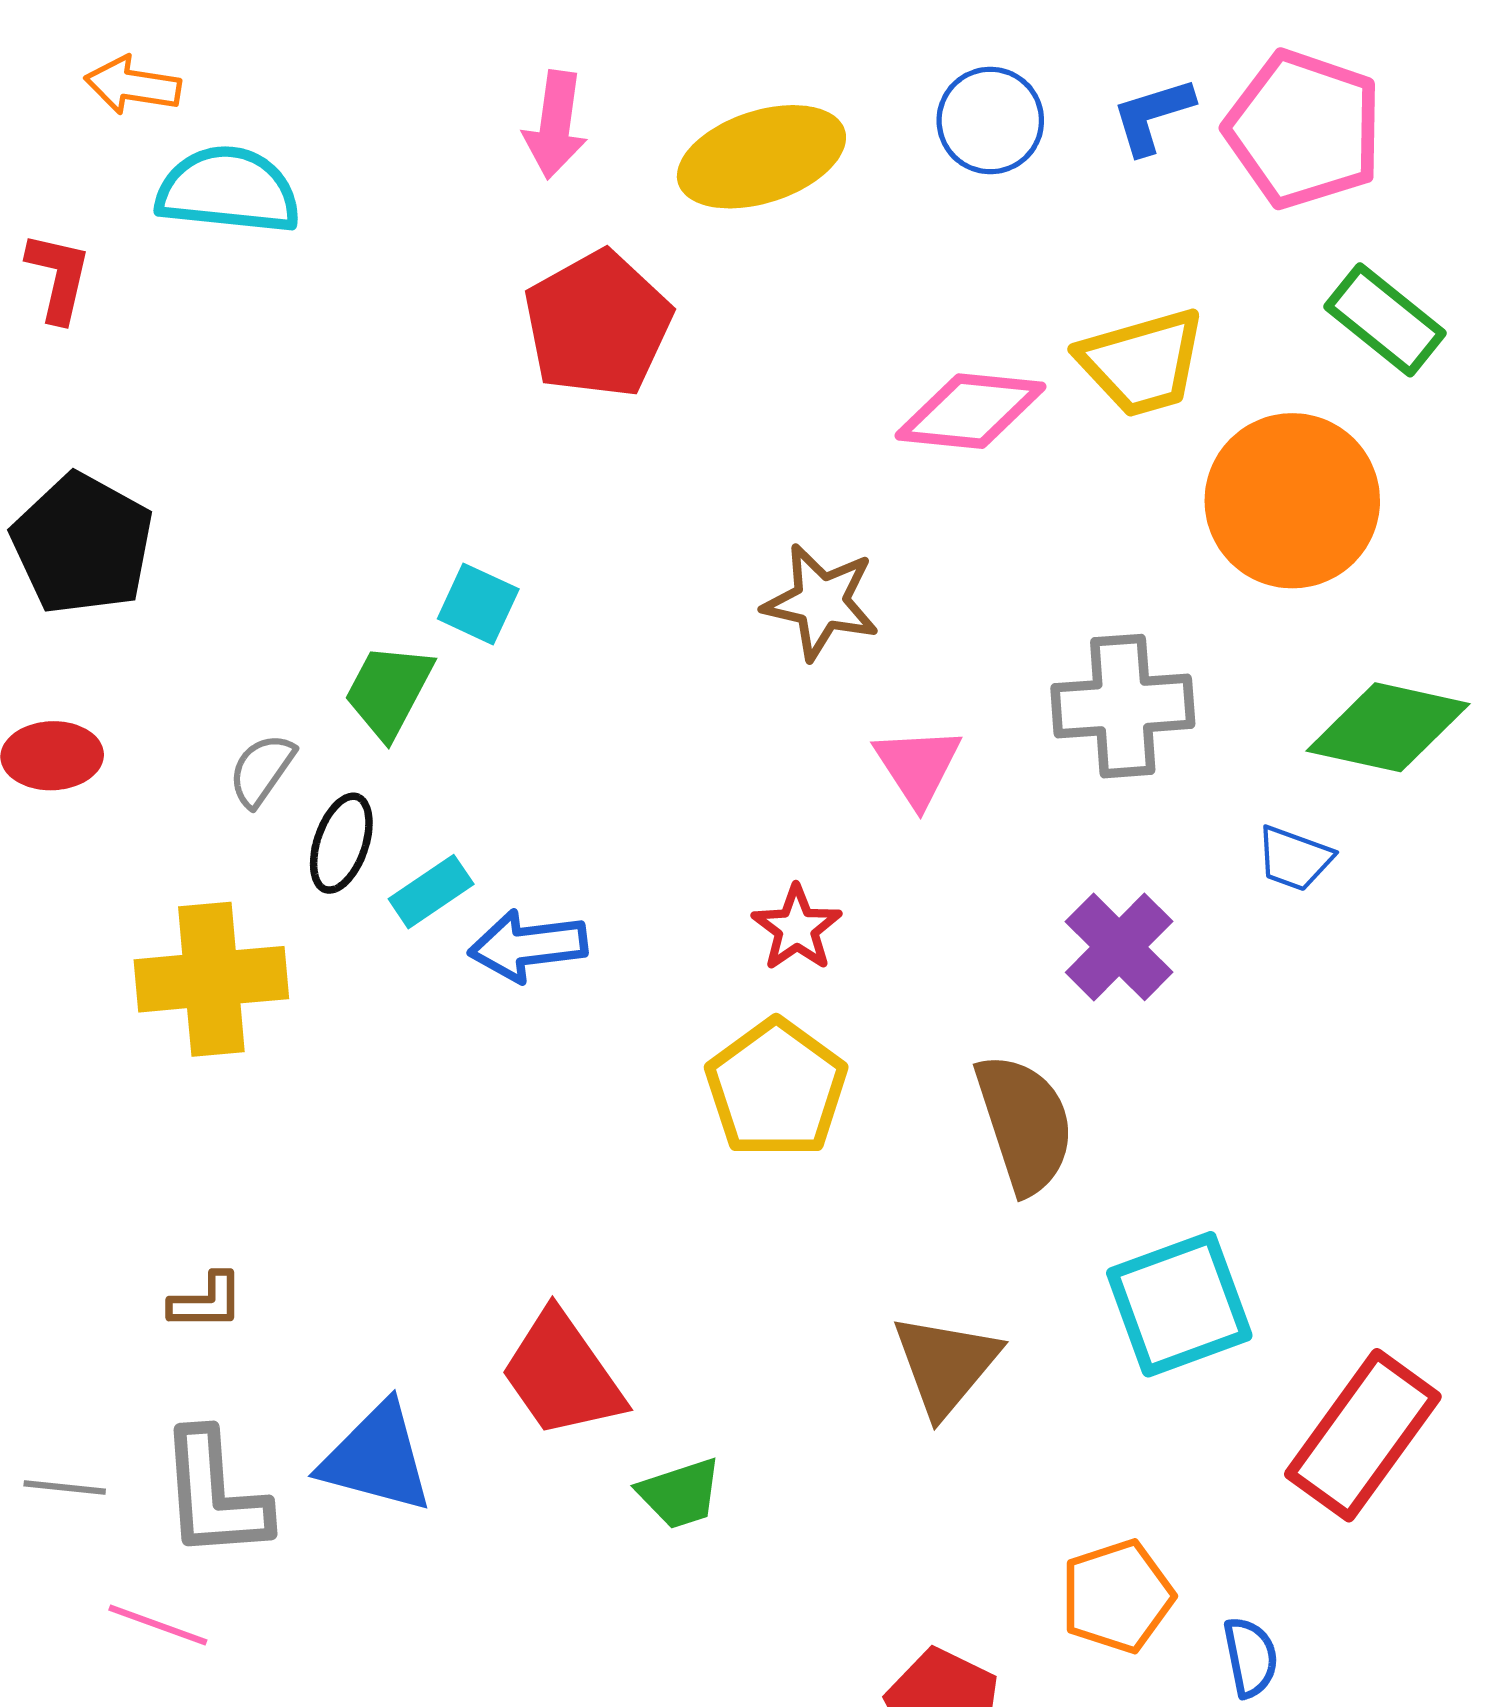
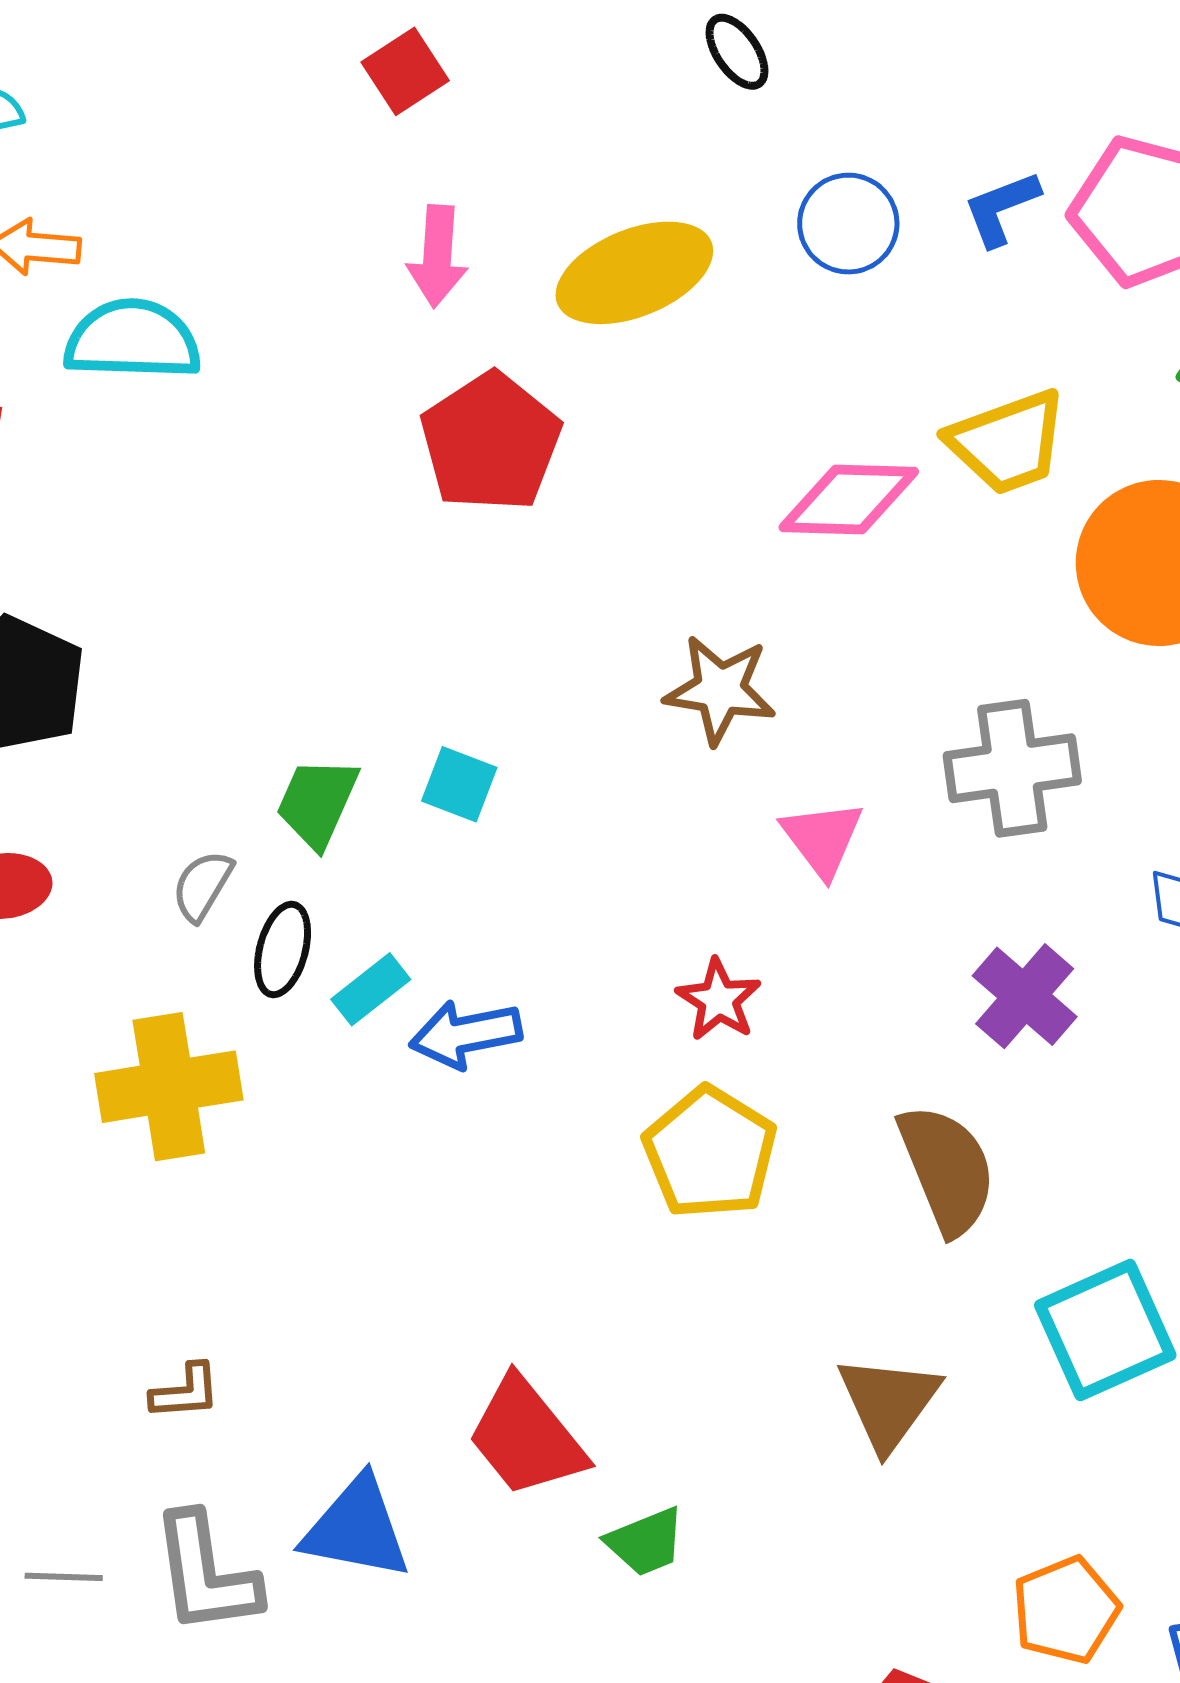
cyan square: (478, 604) -> (459, 784), moved

